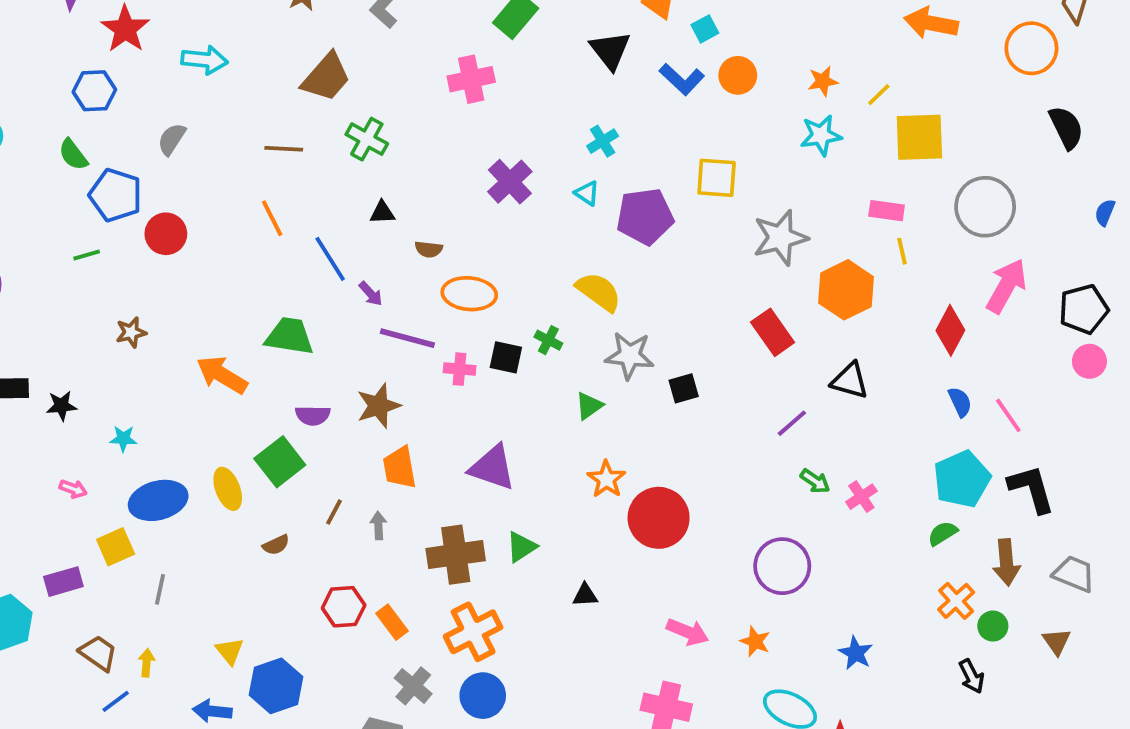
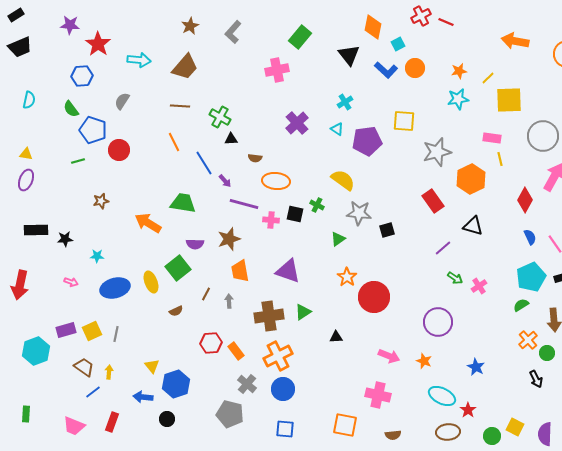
brown trapezoid: (326, 77) -> (185, 67), moved
green cross: (367, 139) -> (220, 117), moved
yellow square: (116, 547) -> (92, 331), moved

